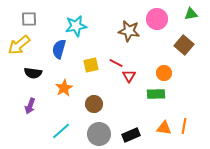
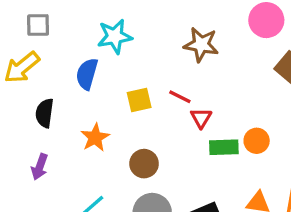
pink circle: (157, 19) -> (266, 20), moved
black semicircle: (33, 73) -> (45, 113), turned 90
orange circle: (164, 73) -> (257, 141), moved
green rectangle: (156, 94) -> (224, 147), moved

